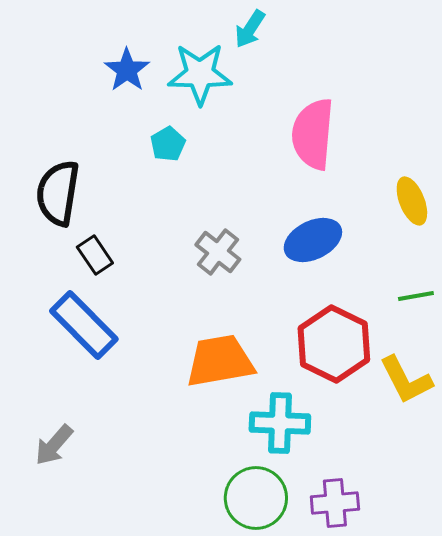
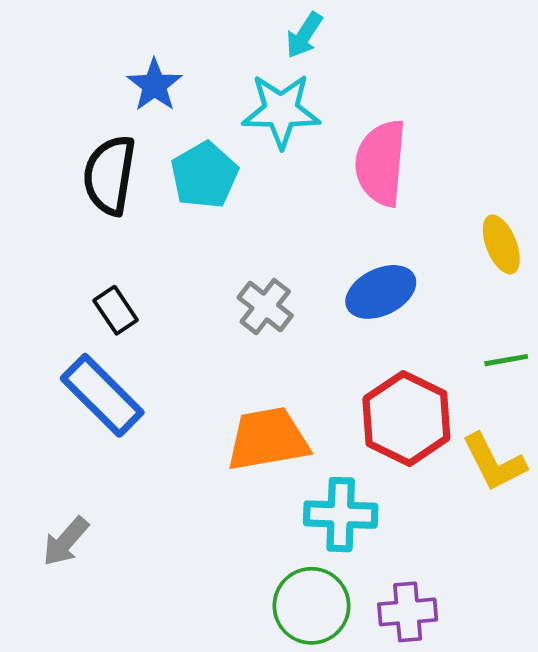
cyan star: (200, 74) -> (281, 111), moved
cyan pentagon: (168, 144) -> (204, 175), size x1.6
black semicircle: (58, 193) -> (110, 175), moved

